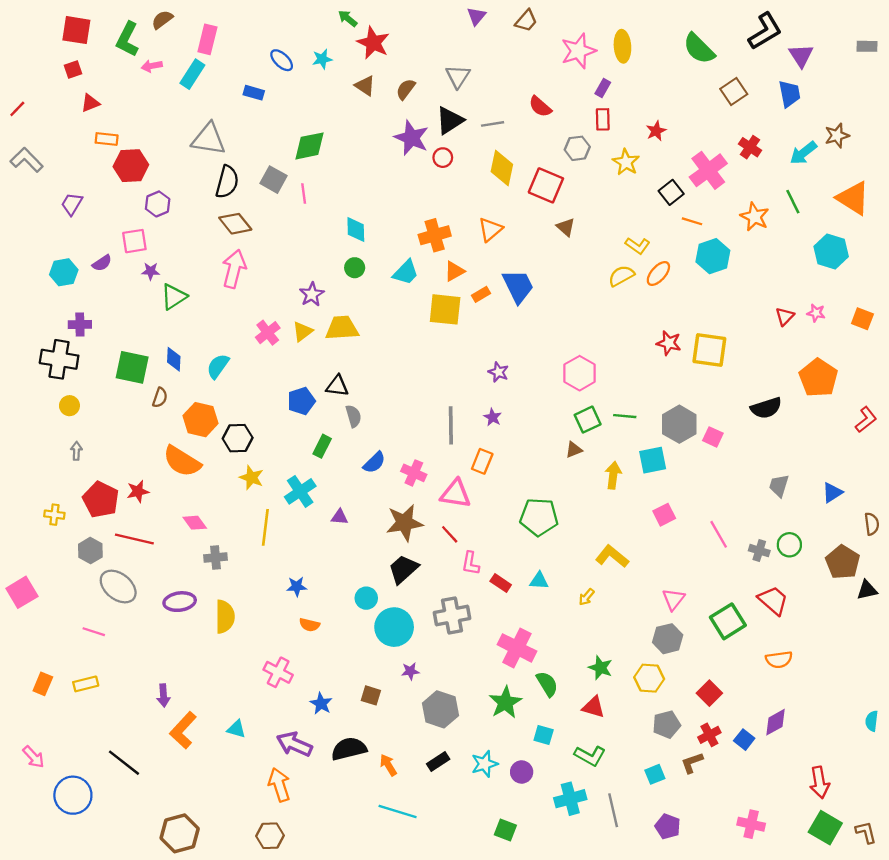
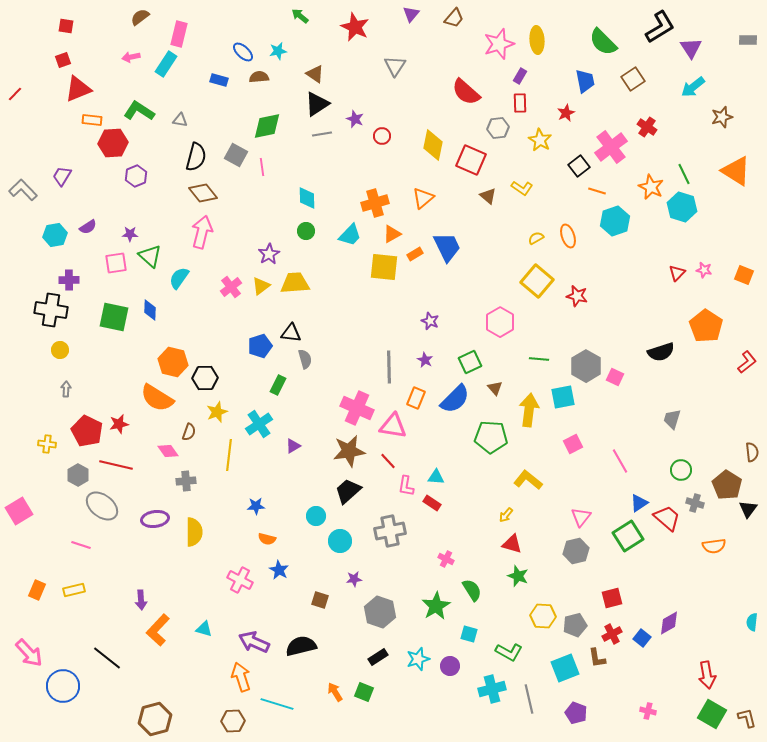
red square: (76, 30) -> (66, 26), size x0.6
green L-shape: (127, 39) -> (139, 111), moved, turned 96
red star: (373, 43) -> (355, 27), moved
brown semicircle: (406, 89) -> (259, 77), moved, turned 48
blue trapezoid: (789, 94) -> (585, 81), moved
red triangle: (90, 103) -> (78, 89), size x1.6
red semicircle: (540, 107) -> (466, 92), size x1.4
black triangle: (450, 120) -> (317, 104), moved
gray line: (493, 124) -> (322, 134), moved
purple star: (411, 138) -> (355, 119), size x0.6
gray triangle: (209, 139) -> (180, 120), size x0.5
cyan arrow: (803, 153) -> (693, 87), moved
gray L-shape: (27, 160) -> (23, 190), moved
pink square: (134, 241) -> (116, 263), moved
yellow L-shape: (638, 246) -> (522, 188), moved
cyan hexagon: (831, 251) -> (682, 207), moved
orange ellipse: (658, 273) -> (568, 236), turned -60
yellow semicircle: (621, 276) -> (536, 238), size x0.7
green triangle: (174, 297) -> (150, 256), turned -45
yellow square: (709, 350) -> (537, 281), moved, turned 32
cyan semicircle: (218, 366) -> (179, 278), moved
brown semicircle: (160, 398) -> (189, 432), moved
green square: (588, 420) -> (470, 362), moved
brown triangle: (574, 450) -> (495, 388), turned -49
blue semicircle: (374, 462) -> (455, 399), moved, size x1.5
pink cross: (414, 473) -> (357, 408), size x1.5
yellow arrow: (613, 475) -> (529, 410), size x1.4
yellow star: (251, 478) -> (217, 412), turned 30
blue triangle: (832, 493) -> (639, 503), moved
purple triangle: (340, 517) -> (293, 446), turned -35
green pentagon: (539, 517) -> (491, 437), moved
gray cross: (759, 551) -> (695, 503), moved
cyan triangle: (539, 581) -> (436, 477), moved
black triangle: (867, 590) -> (748, 509), turned -42
cyan circle: (394, 627) -> (340, 541), size x0.7
pink cross: (517, 648) -> (446, 559), size x0.5
orange semicircle: (779, 660) -> (714, 546), moved
yellow hexagon: (649, 678) -> (543, 616), moved
red square: (709, 693) -> (612, 598), turned 30
blue star: (321, 704) -> (279, 570), moved
red triangle: (593, 707) -> (512, 544), moved
pink arrow: (34, 757) -> (29, 653), size x1.4
brown L-shape: (692, 763) -> (597, 658), turned -80
orange arrow: (388, 765) -> (335, 692), moved
cyan square: (655, 774) -> (565, 668), size x1.6
cyan line: (398, 811) -> (277, 704), moved
pink cross: (751, 824) -> (648, 711), size x0.7
green square: (505, 830) -> (364, 692), moved

